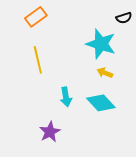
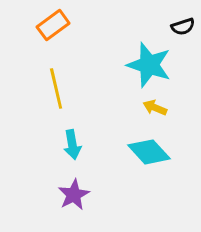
cyan arrow: (66, 97) -> (72, 145), moved

